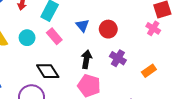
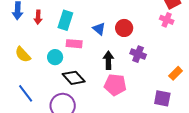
pink rectangle: (54, 36) -> (74, 44), turned -35
cyan circle: (27, 38) -> (55, 57), moved
orange rectangle: (149, 71) -> (176, 73), moved

